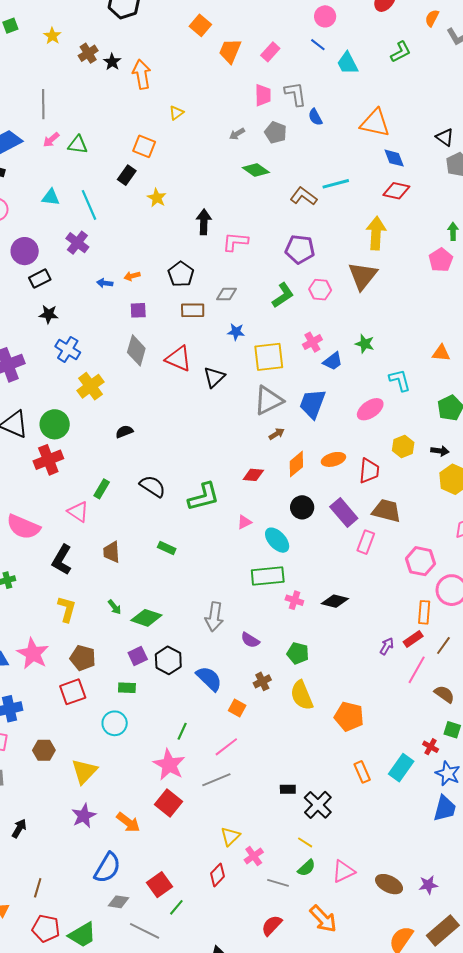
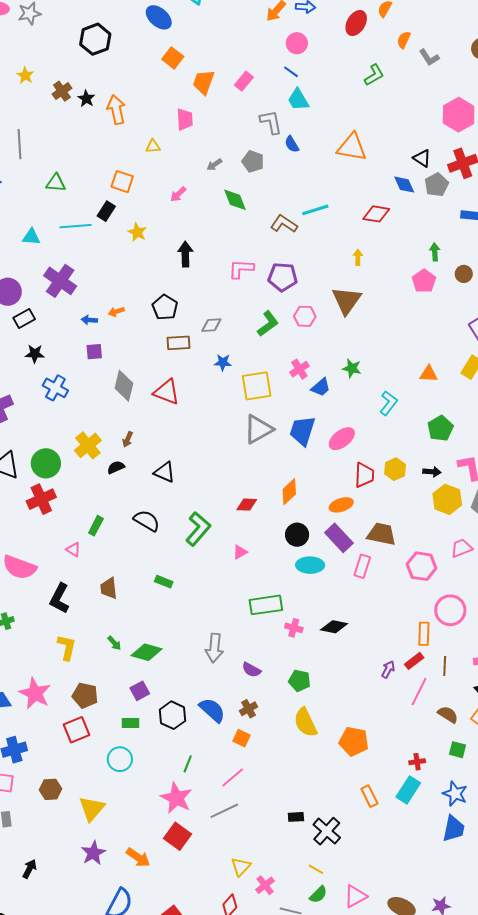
cyan trapezoid: (347, 63) -> (298, 100), moved
pink trapezoid: (263, 95) -> (185, 119), moved
yellow triangle: (176, 113) -> (153, 146), turned 35
pink arrow: (51, 140) -> (178, 194), moved
blue diamond: (394, 158) -> (404, 185), moved
green diamond: (256, 170) -> (235, 200), turned 36
cyan line: (89, 205) -> (76, 226), moved, turned -68
yellow arrow: (376, 233) -> (358, 257), size x0.5
pink L-shape: (235, 242) -> (241, 269), moved
purple cross: (77, 243) -> (60, 281), size x1.4
purple square: (138, 310) -> (94, 352), moved
black triangle: (214, 377) -> (165, 472), moved, turned -50
cyan L-shape: (400, 380) -> (389, 403), turned 55
yellow cross: (91, 386) -> (88, 445), moved
pink ellipse: (370, 409) -> (342, 439), moved
brown arrow: (277, 434) -> (128, 439), moved, turned 147
orange ellipse: (333, 459) -> (341, 505), moved
red trapezoid: (369, 471) -> (364, 475), moved
green L-shape: (204, 497) -> (198, 529), turned -32
pink triangle: (78, 512) -> (73, 550), size x0.7
cyan ellipse: (277, 540) -> (310, 565), moved, turned -44
pink hexagon: (421, 561) -> (422, 566), moved
brown line: (443, 645) -> (445, 666), turned -30
black hexagon: (168, 660) -> (172, 715), moved
brown cross: (262, 681) -> (249, 709), moved
red cross: (431, 747) -> (417, 762), moved, turned -35

